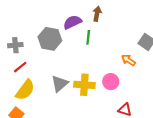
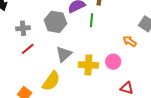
gray triangle: (60, 84) -> (64, 54), moved
yellow semicircle: (25, 90) -> (51, 81), moved

